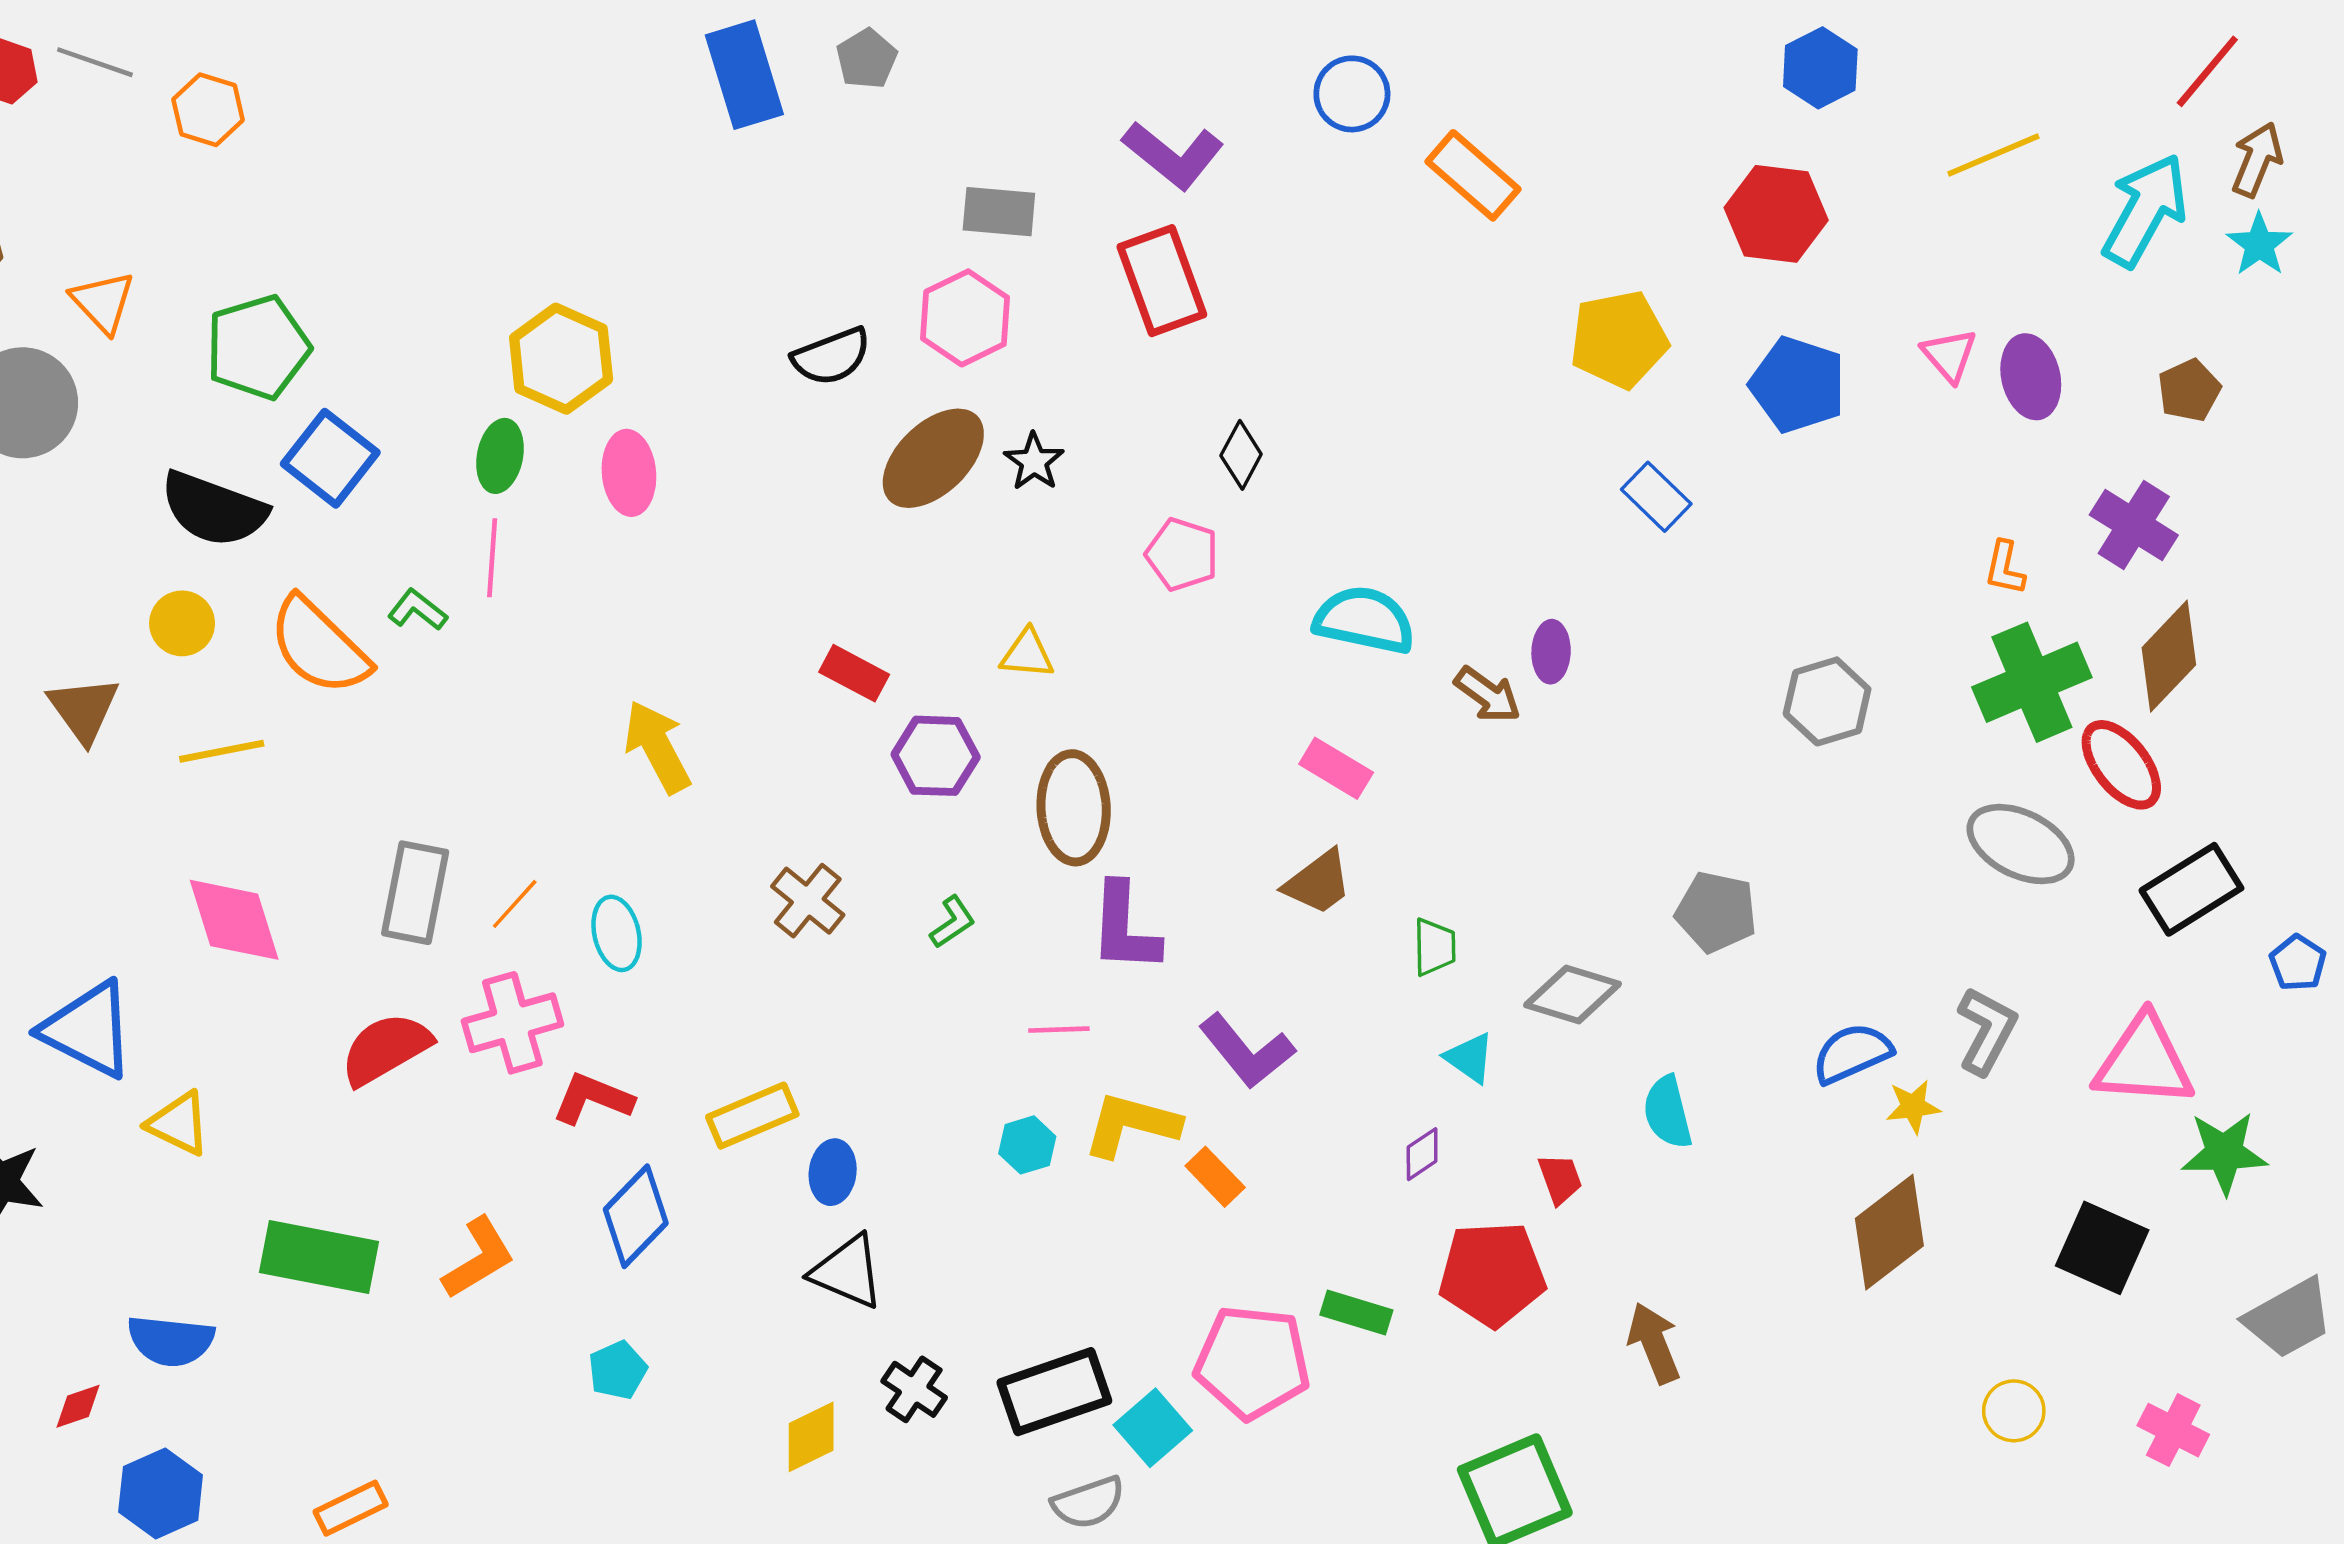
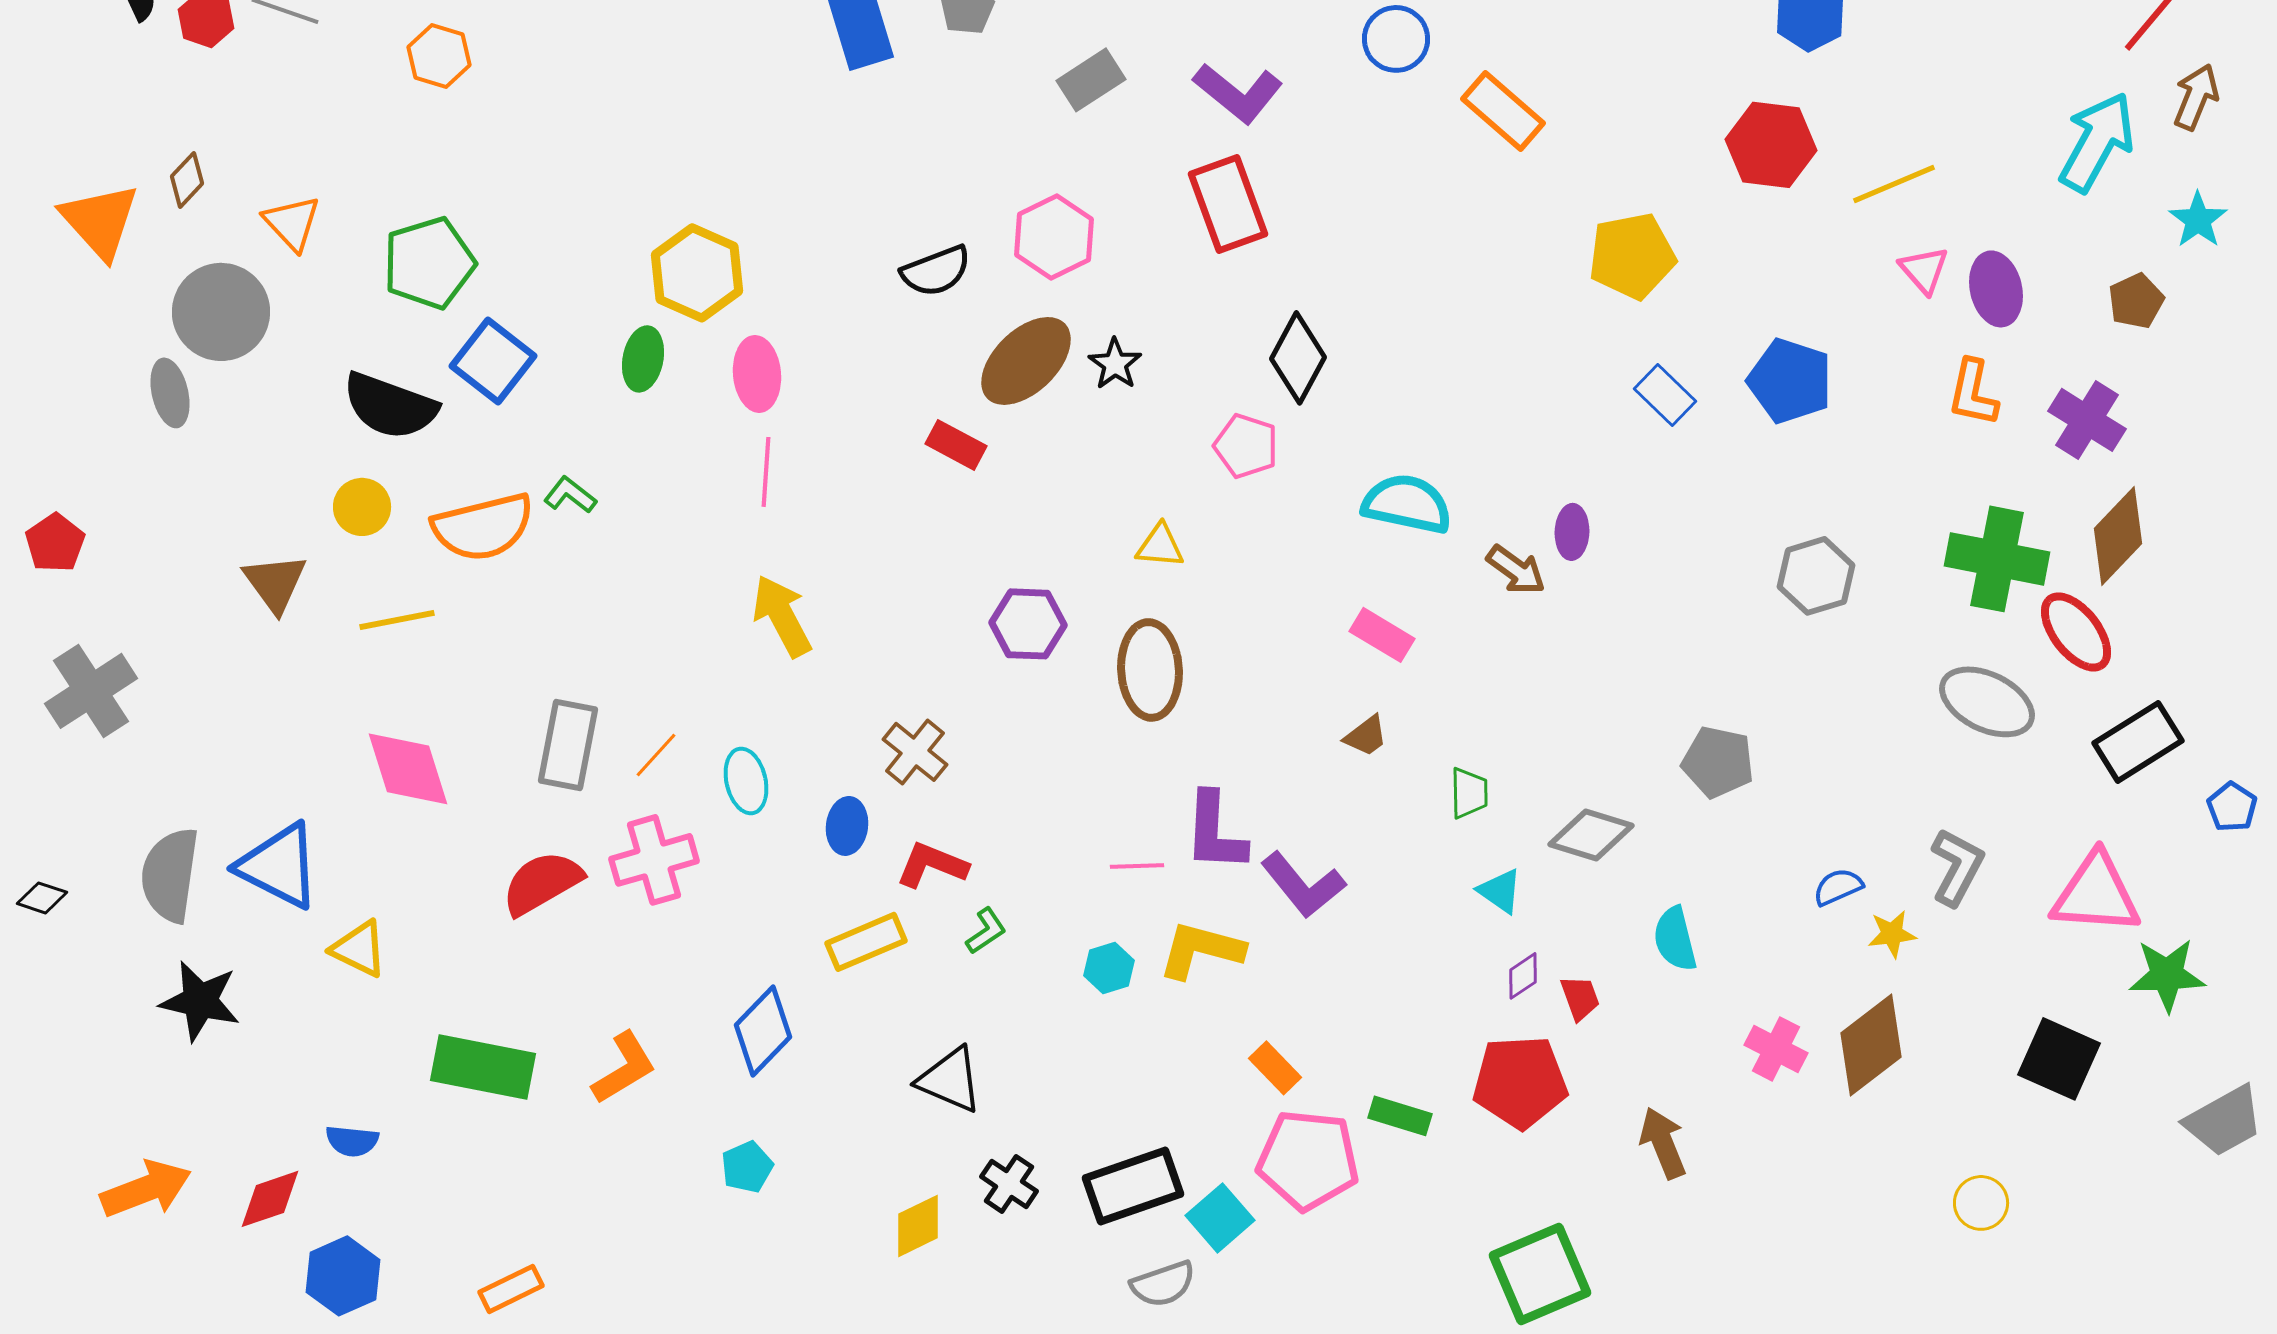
orange hexagon: (208, 110) -> (439, 56), moved
yellow line: (1993, 155) -> (1894, 184), moved
gray rectangle: (999, 212) -> (1091, 80), moved, turned -38
cyan star: (2259, 244) -> (2198, 220), moved
blue pentagon: (1798, 385) -> (1790, 381), moved
black diamond: (1241, 455) -> (1298, 358), size x1.5
pink line: (492, 558) -> (766, 472), moved
orange L-shape: (2005, 568) -> (1973, 393), moved, size x1.4
orange semicircle: (319, 646) -> (483, 527), turned -58
yellow triangle: (1027, 654) -> (1160, 546), moved
red rectangle: (854, 673) -> (956, 445), moved
green cross: (2032, 682) -> (1997, 559), turned 34
brown trapezoid: (1318, 882) -> (1366, 736), size x0.7
green L-shape: (953, 922) -> (986, 931), moved
purple L-shape: (1125, 928) -> (1215, 832), moved
blue semicircle: (1852, 1053) -> (1838, 887), size x0.7
red L-shape: (593, 1099) -> (932, 865), moved
purple diamond: (1422, 1154) -> (1523, 976), moved
blue ellipse: (833, 1172) -> (847, 826), moved
orange rectangle: (1215, 1177) -> (1275, 1068), moved
blue semicircle: (171, 1341) -> (352, 1141), size x0.7
red diamond: (78, 1406) -> (270, 1199), size x1.5
pink cross: (2173, 1430) -> (1776, 1049), moved

